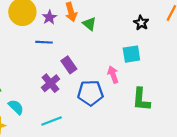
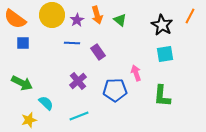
black star: (141, 23) -> (162, 25), size x1.5
green triangle: (89, 24) -> (120, 20), moved
cyan square: (131, 54) -> (165, 54), moved
purple rectangle: (69, 65) -> (98, 52), moved

